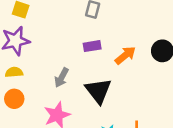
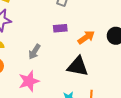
black triangle: (98, 91) -> (78, 66), moved, turned -45

